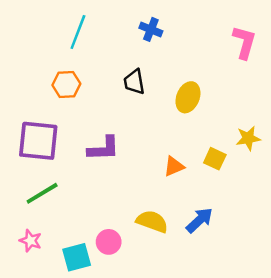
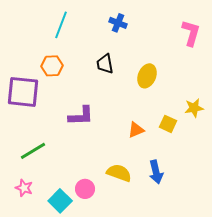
purple square: (38, 141) -> (23, 92), moved
blue arrow: (199, 220) -> (156, 172), turned 120
cyan square: (77, 257) -> (60, 201), turned -30

